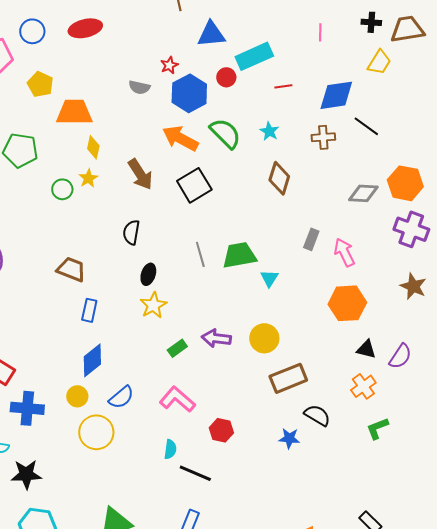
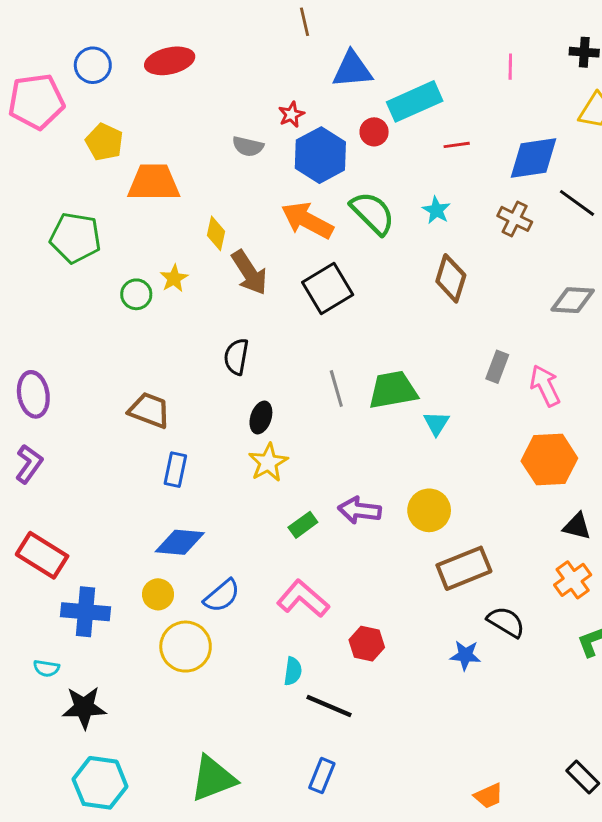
brown cross: (323, 137) -> (515, 219), turned 30
yellow diamond: (93, 147) -> (216, 233), moved
blue diamond: (92, 360) -> (180, 542), turned 44

